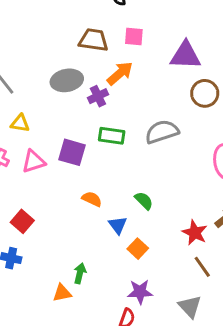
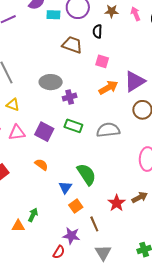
brown trapezoid: (94, 40) -> (72, 45), moved
purple triangle: (185, 55) -> (135, 81), turned -45
orange arrow: (120, 73) -> (108, 88), moved
orange semicircle: (92, 199) -> (41, 165), moved
green semicircle: (144, 201) -> (86, 174), size x1.6
brown line: (202, 267) -> (94, 224), moved

